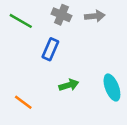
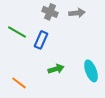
green line: (21, 21) -> (17, 32), moved

